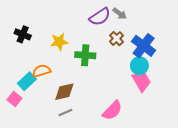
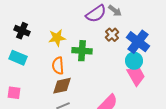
orange semicircle: (41, 71) -> (58, 66), moved, turned -78
cyan rectangle: (27, 81) -> (18, 58), moved, turned 66
pink square: (14, 99) -> (14, 93), turned -32

